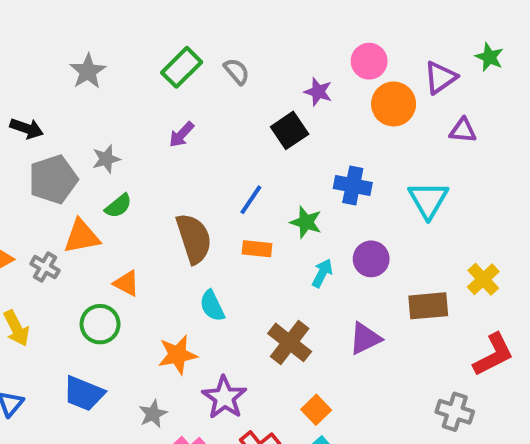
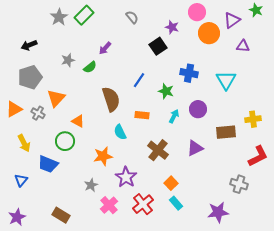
green rectangle: (182, 67) -> (84, 15), moved
black arrow: (27, 128) -> (29, 45), turned 140
gray pentagon: (53, 179) -> (30, 77), moved
green semicircle: (118, 206) -> (90, 67), moved
orange triangle: (82, 236) -> (56, 98), turned -36
orange rectangle: (257, 249) -> (142, 115), moved
yellow cross: (483, 279) -> (253, 119), turned 35
blue trapezoid: (84, 393) -> (48, 164), moved

